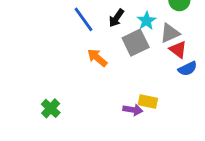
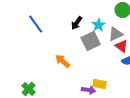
blue line: (84, 19) -> (36, 24), moved
orange arrow: (97, 58) -> (63, 61), moved

